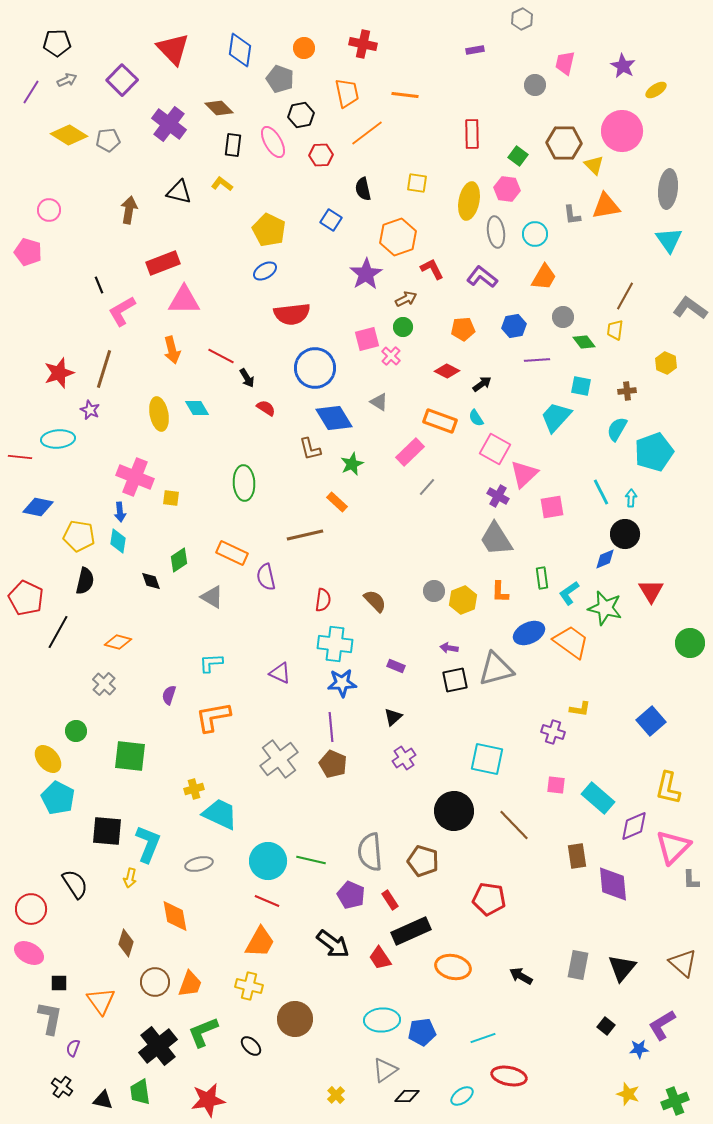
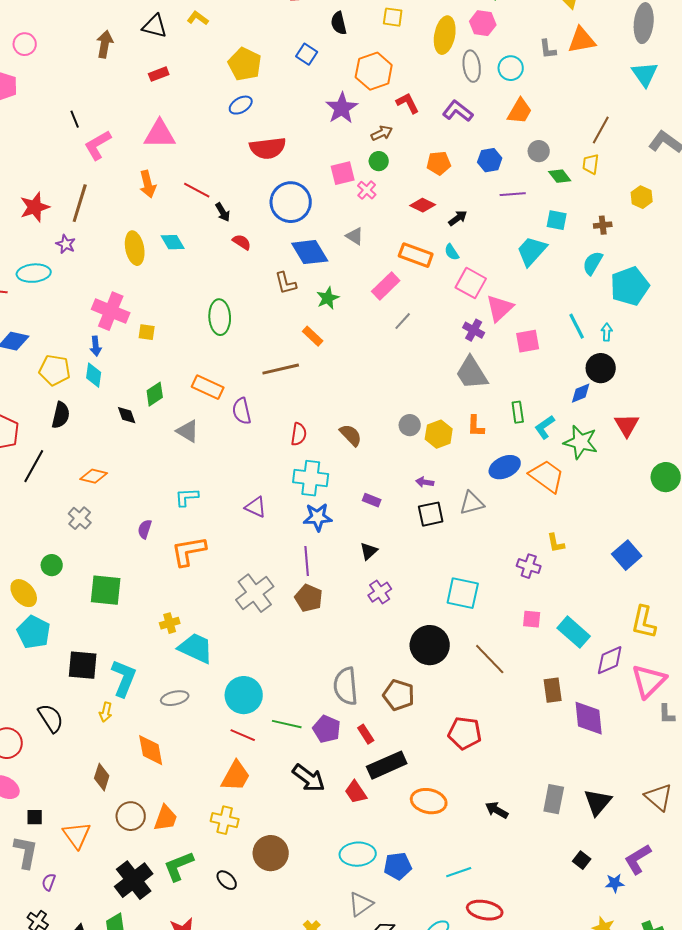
red rectangle: (163, 263) -> (159, 74), moved, size x0.6
gray triangle: (496, 669) -> (472, 503), size x0.7
yellow L-shape: (580, 709) -> (556, 543), turned 70
green line: (311, 860) -> (287, 724), moved

